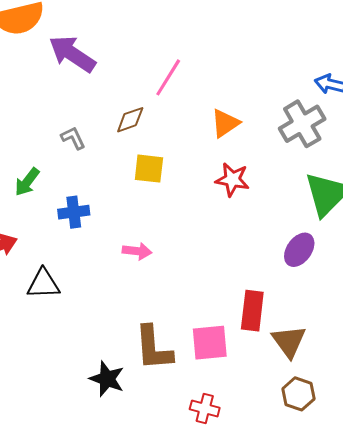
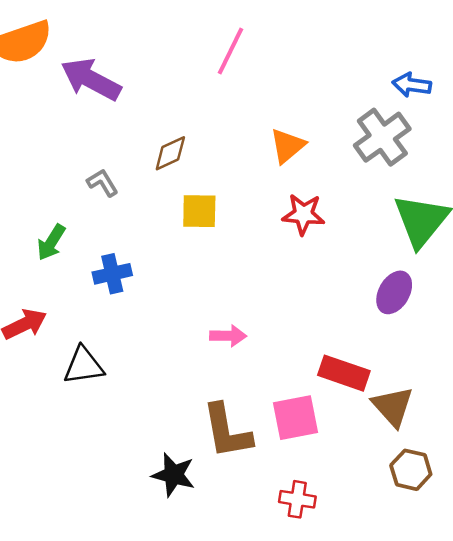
pink line: (168, 77) -> (231, 51), moved
pink arrow: (137, 251) -> (228, 336), moved
red rectangle: (252, 311) -> (344, 373), turned -72

